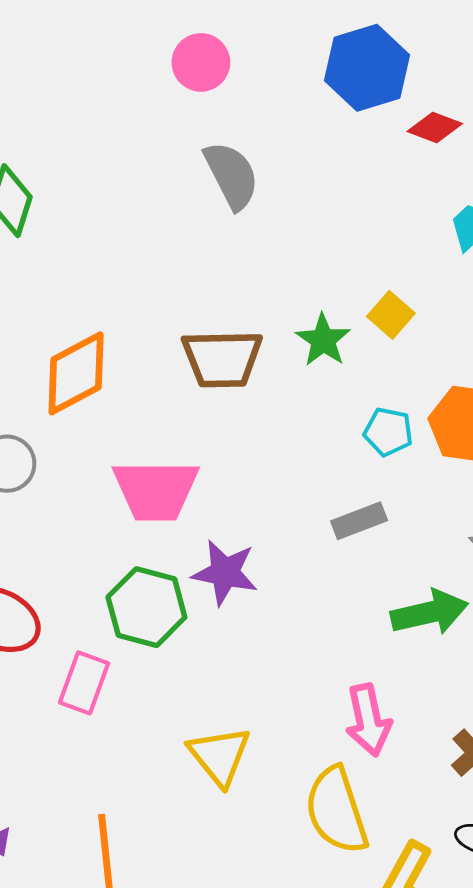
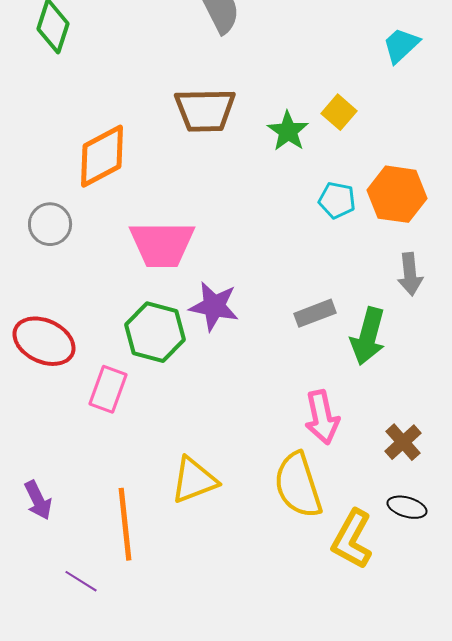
brown trapezoid: (222, 359) -> (205, 110), moved
gray rectangle: (359, 521) -> (315, 313), moved
green arrow: (429, 612) -> (368, 336), turned 118
yellow triangle: (220, 756) -> (194, 480), moved, turned 48

